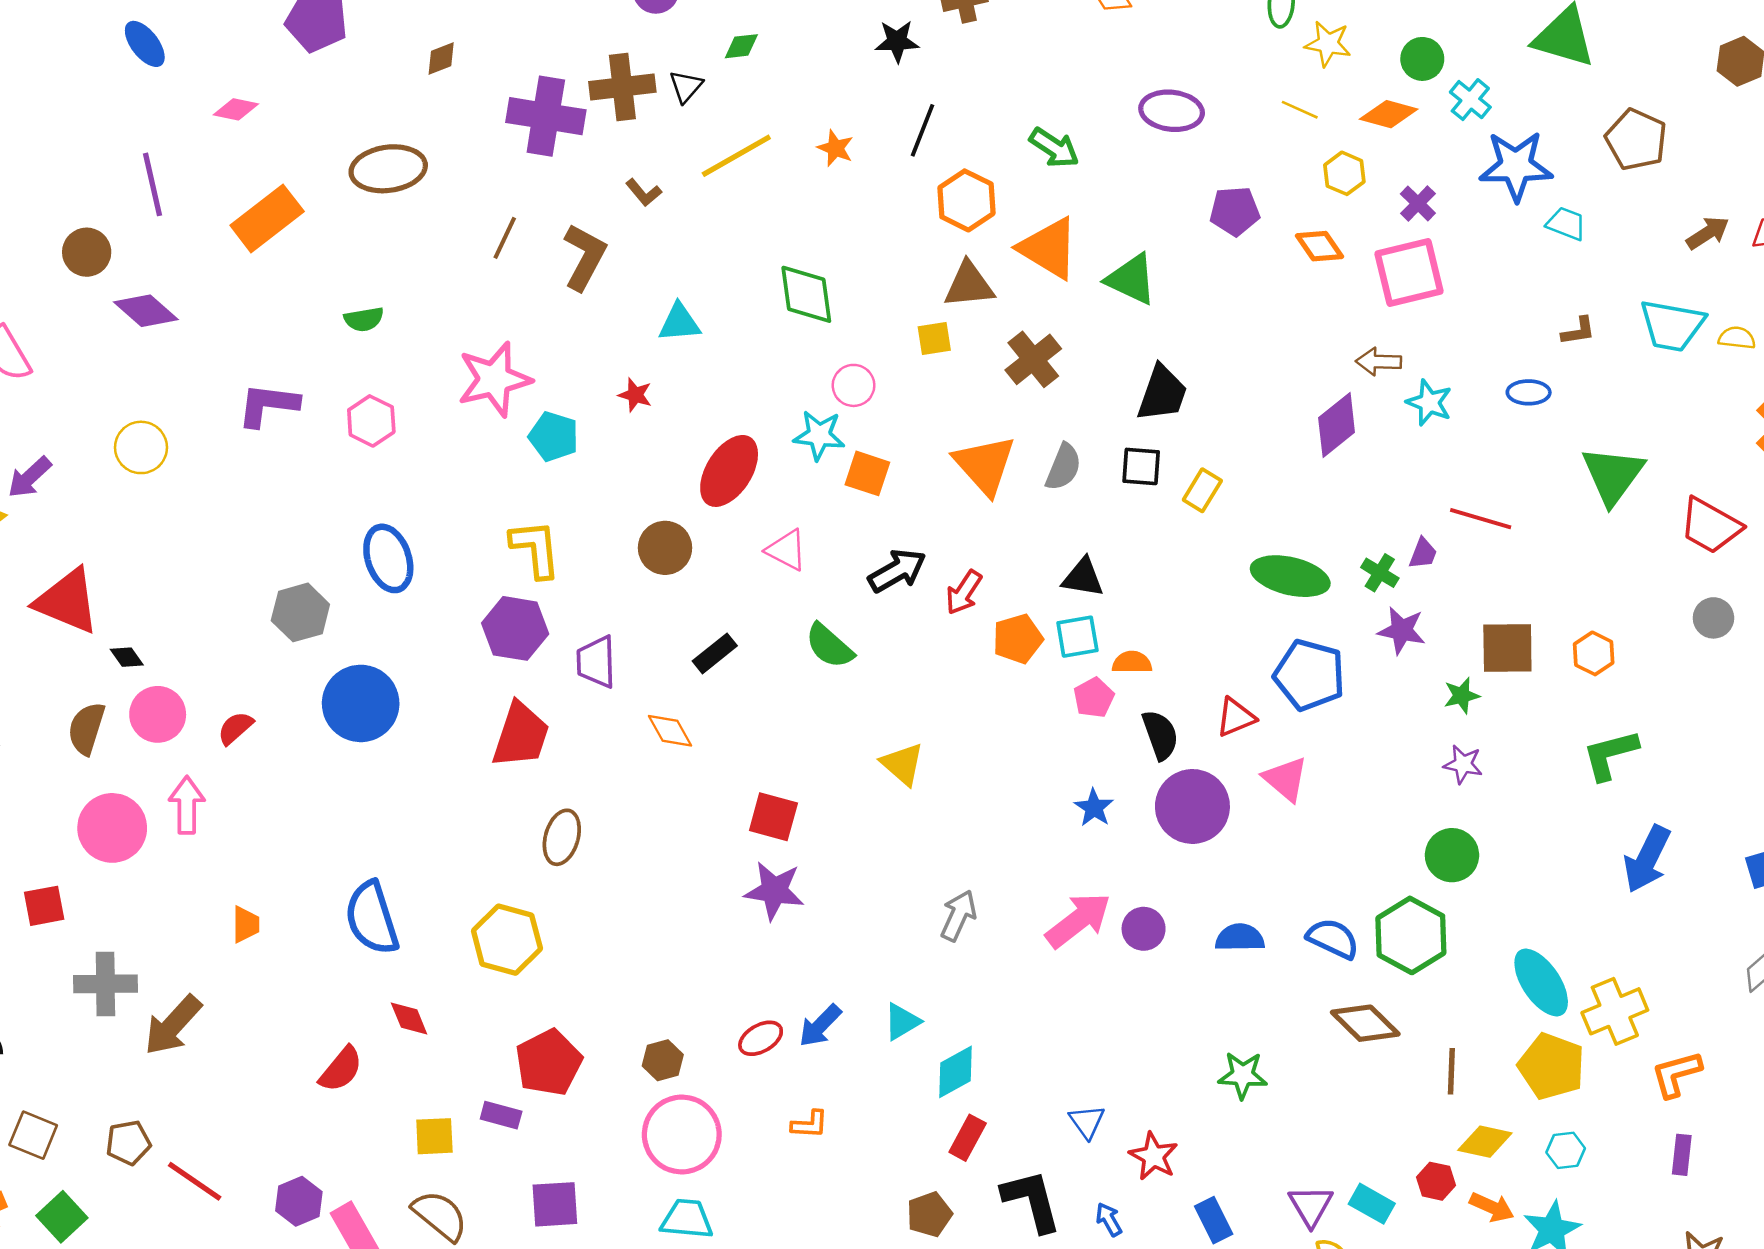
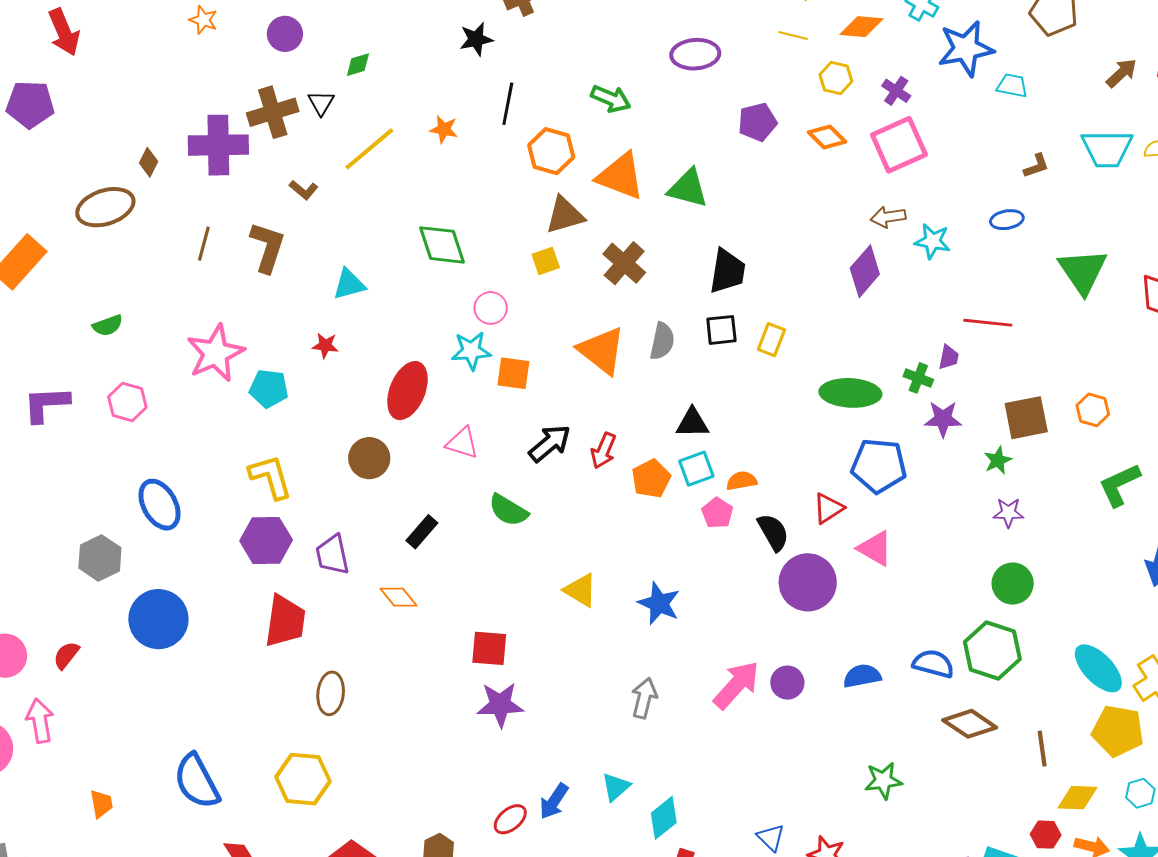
brown diamond: (441, 59) -> (149, 162), moved, turned -32
blue star: (1094, 808) -> (659, 603), moved, size x1.4

